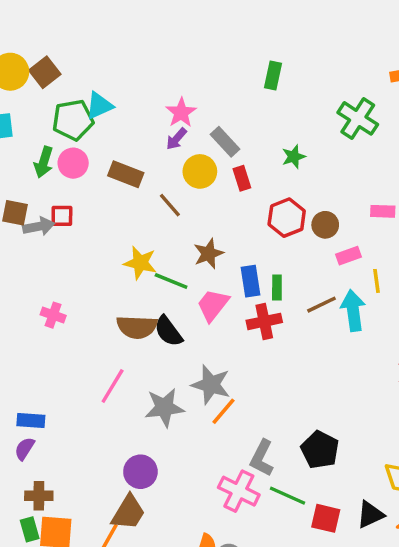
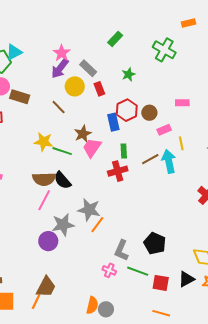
green rectangle: (273, 76) -> (115, 39), moved, turned 35
purple arrow: (176, 139) -> (60, 68), size x1.5
brown rectangle: (126, 174) -> (20, 97), moved
blue rectangle: (251, 281) -> (113, 122), moved
pink trapezoid: (213, 305) -> (92, 148), moved
pink line: (113, 386) -> (44, 200), moved
purple circle: (140, 472) -> (48, 241), moved
pink cross: (239, 491) -> (109, 270), size x0.6

